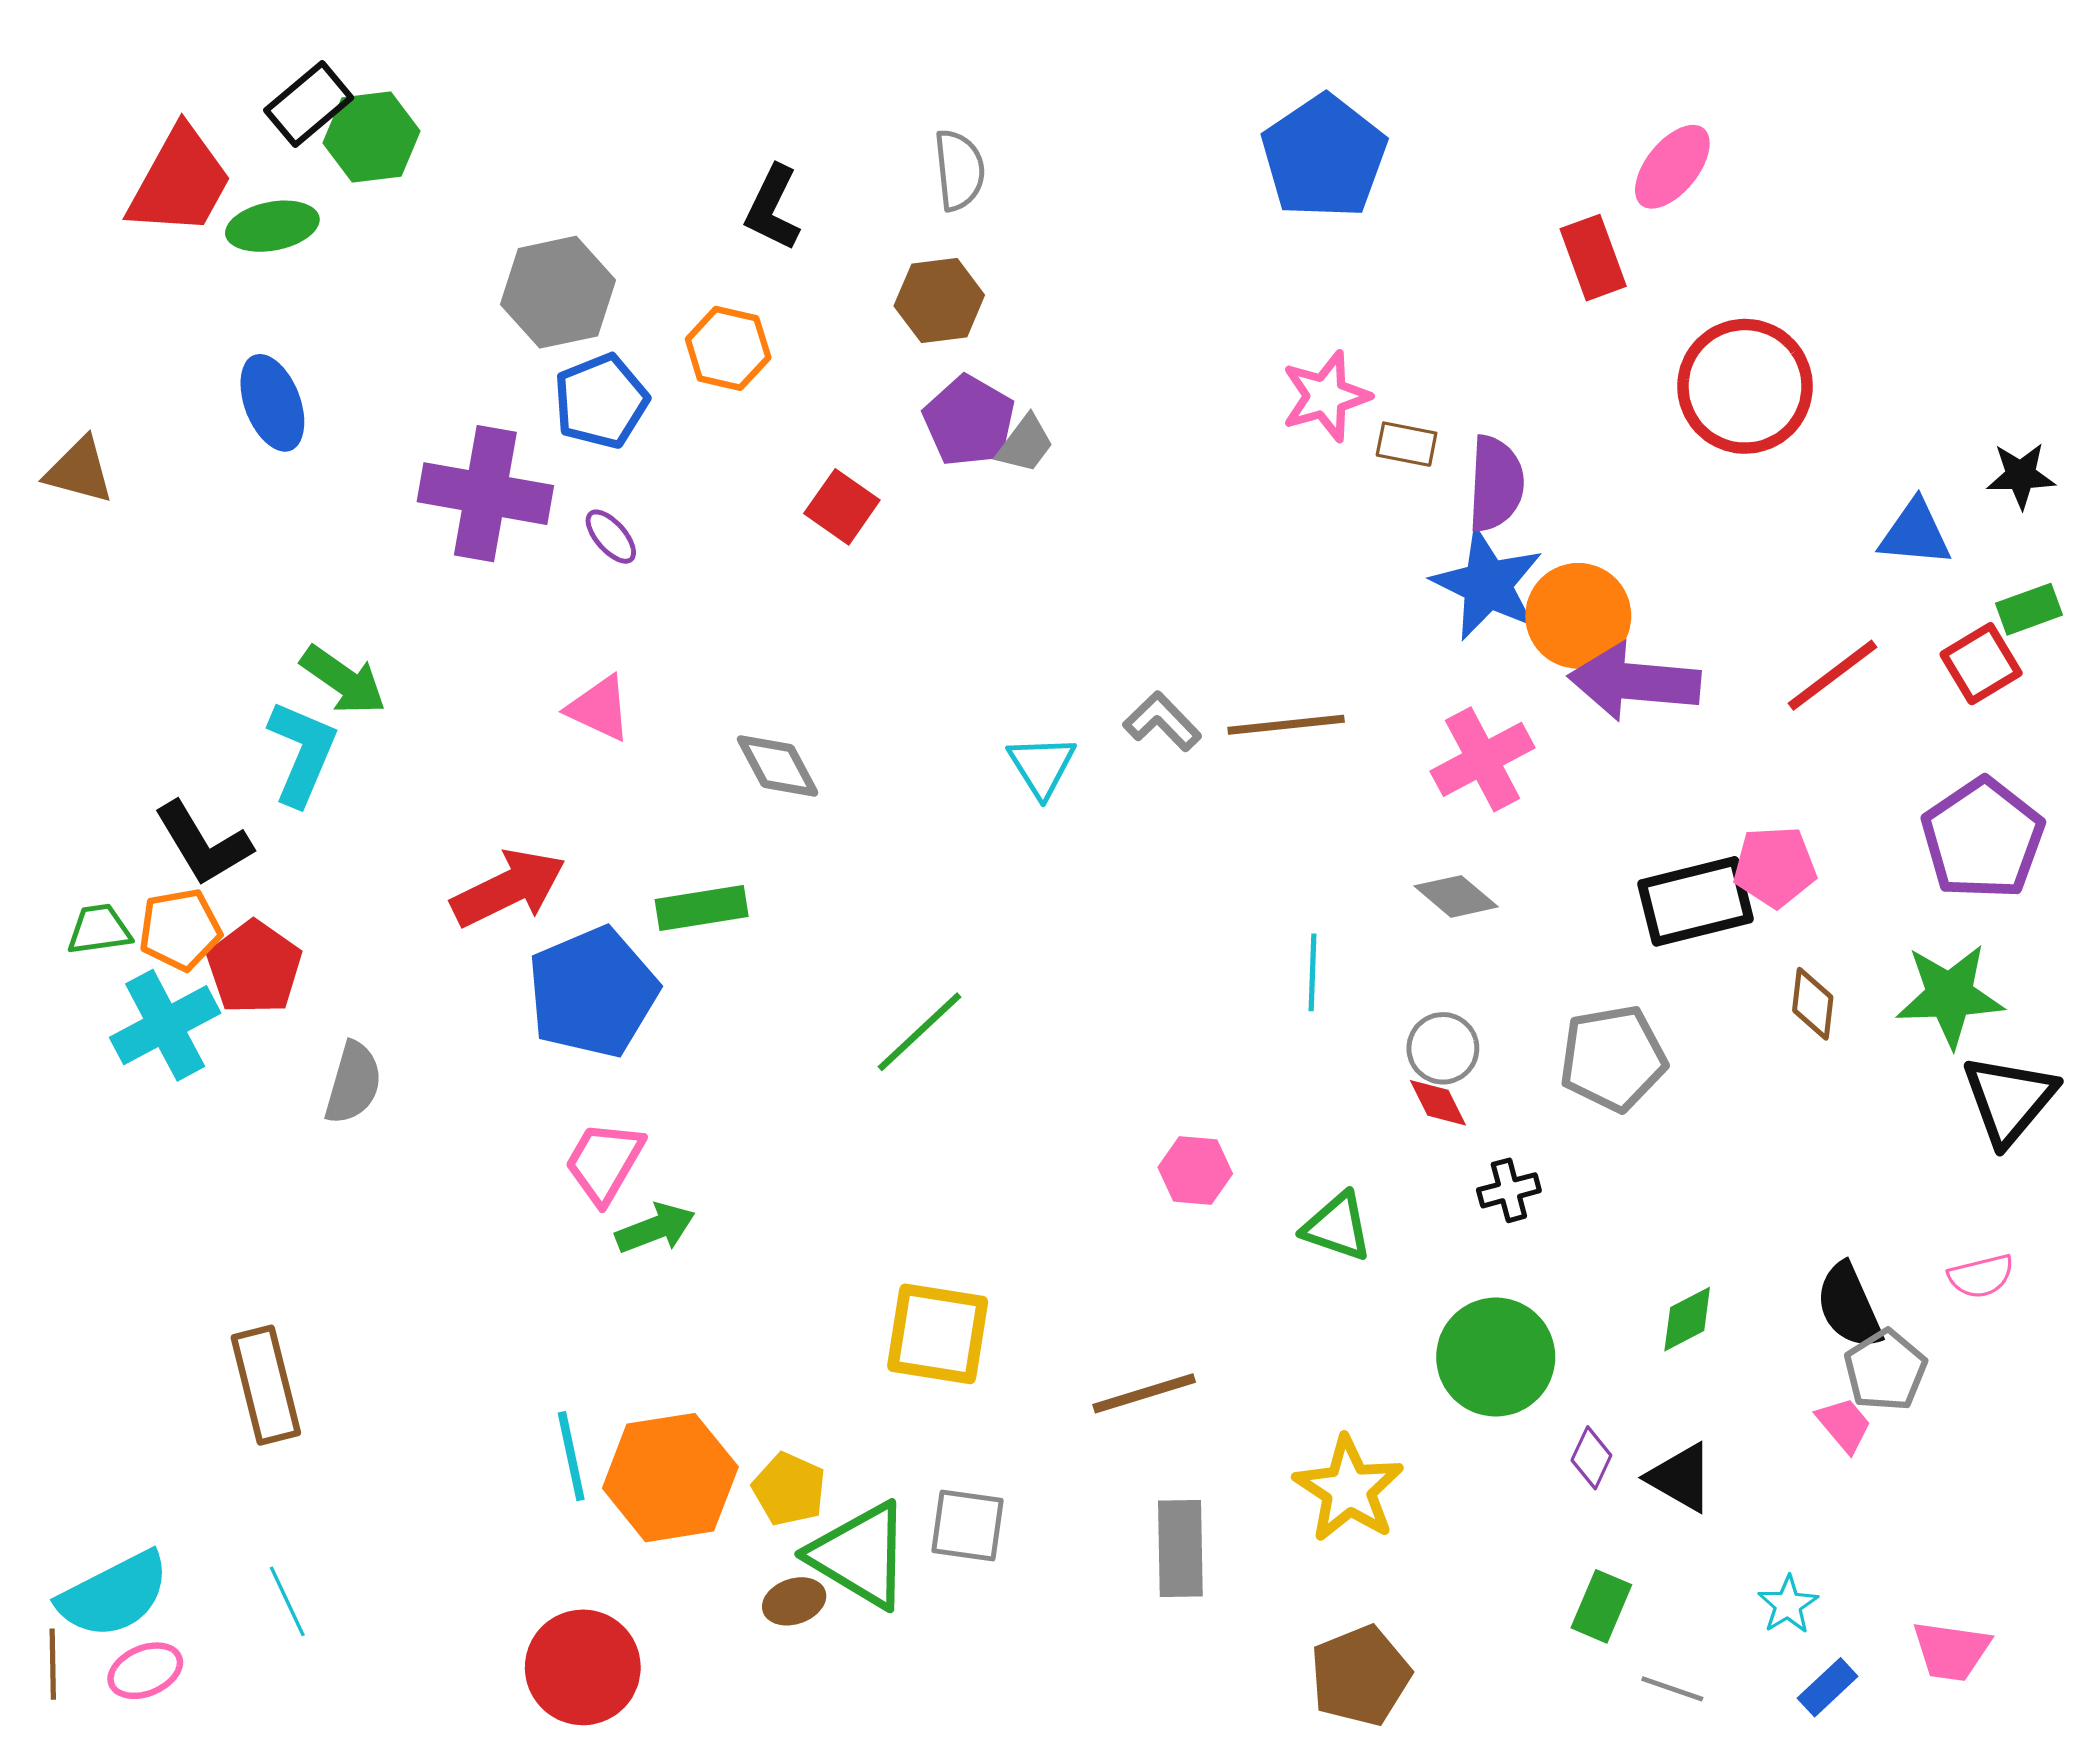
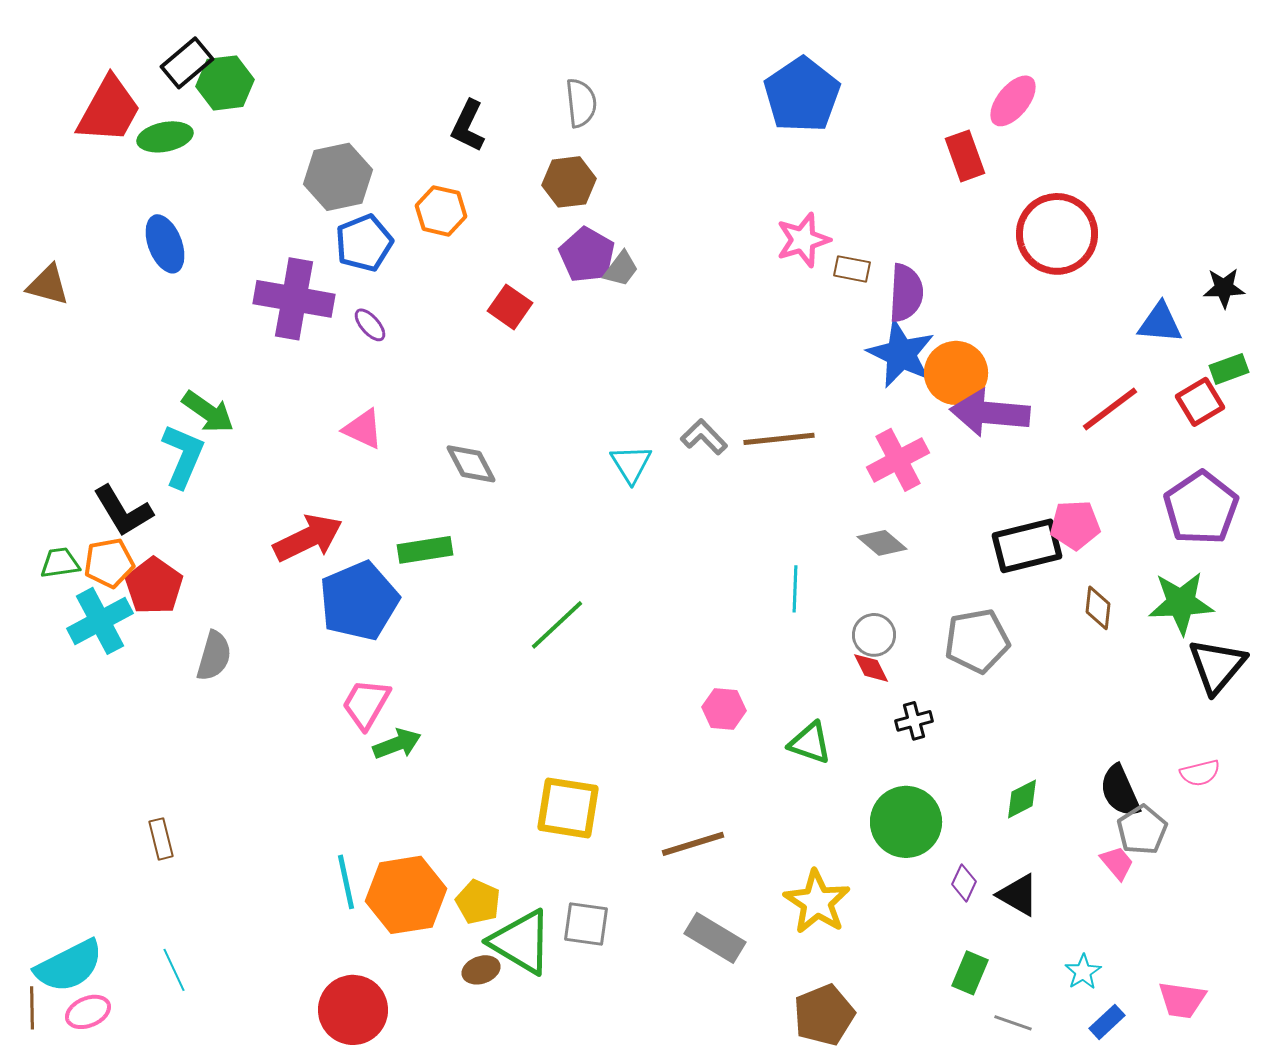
brown rectangle: (266, 1385) -> (161, 839), size x0.6
gray rectangle: (1180, 1549) -> (715, 938), turned -58

